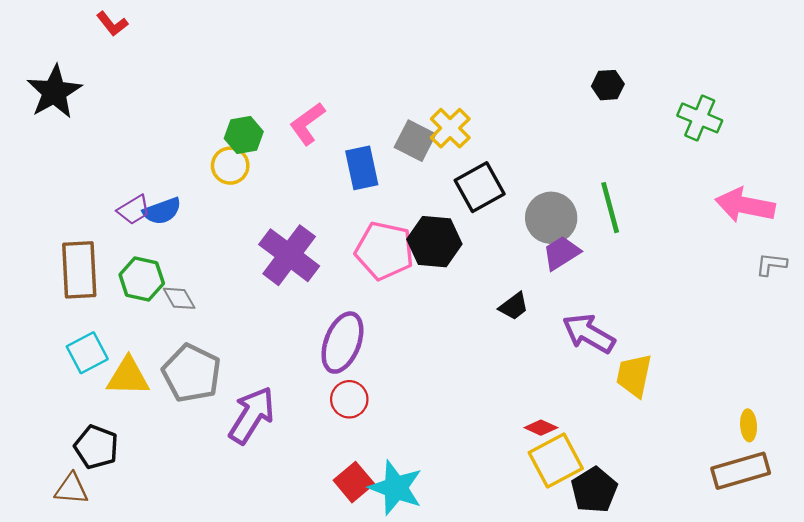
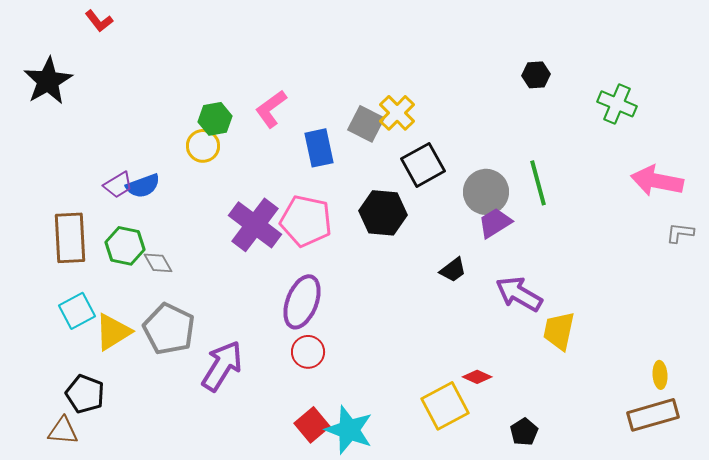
pink pentagon: (384, 251) -> (306, 221), moved
yellow triangle: (128, 377) -> (113, 332), turned -33
yellow square: (556, 461) -> (445, 406), moved
black pentagon: (594, 490) -> (524, 432), size x0.7

